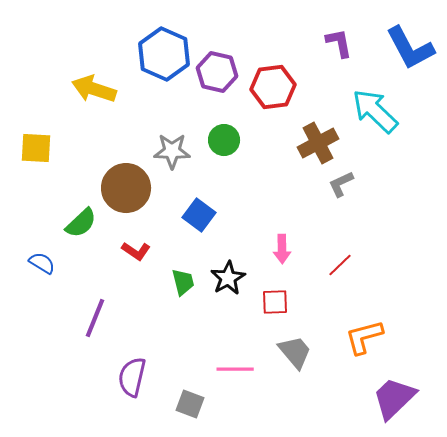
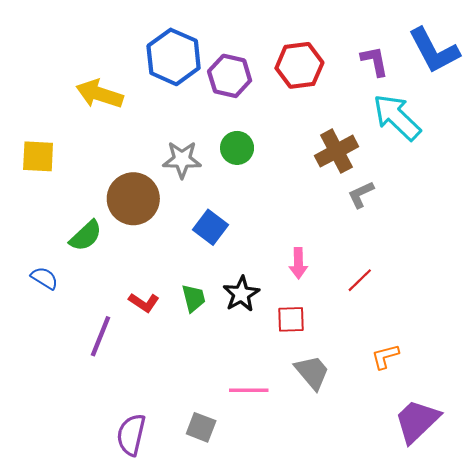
purple L-shape: (339, 43) -> (375, 61), moved
red hexagon: (273, 87) -> (299, 65), moved
red L-shape: (136, 251) -> (144, 302), moved
orange L-shape: (364, 337) -> (385, 356), size x0.7
purple semicircle: (132, 377) -> (131, 435), moved

